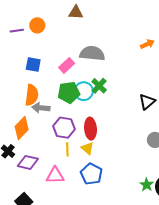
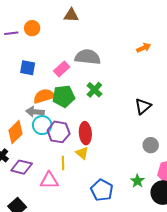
cyan circle: (84, 91) -> (42, 125), moved
orange semicircle: (32, 95) -> (44, 96), moved, turned -115
yellow line: (67, 149) -> (63, 163), moved
blue pentagon: (91, 174) -> (102, 190), moved
green star: (147, 185) -> (137, 181), moved

